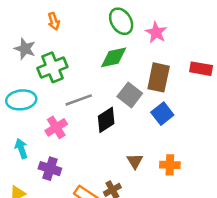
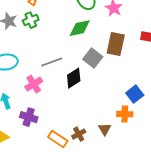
green cross: (52, 67) -> (31, 20), moved, size x0.7
blue square: (162, 114) -> (135, 94), moved
brown triangle: (135, 161) -> (105, 129), moved

